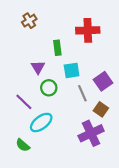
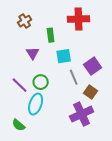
brown cross: (29, 21) -> (25, 21), moved
green circle: (49, 88) -> (41, 82), moved
cyan ellipse: (41, 122) -> (36, 104), turned -35

